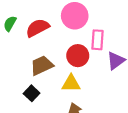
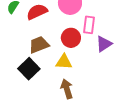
black square: (32, 93) -> (29, 69), size x1.5

